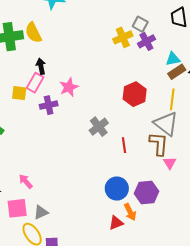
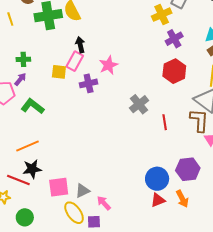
purple cross: (146, 41) -> (174, 39), moved
pink arrow: (26, 181) -> (104, 203), moved
blue circle: (117, 189) -> (157, 179), moved
orange arrow: (130, 212) -> (182, 199), moved

